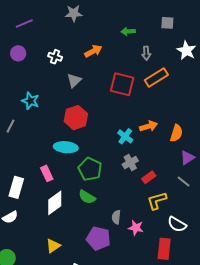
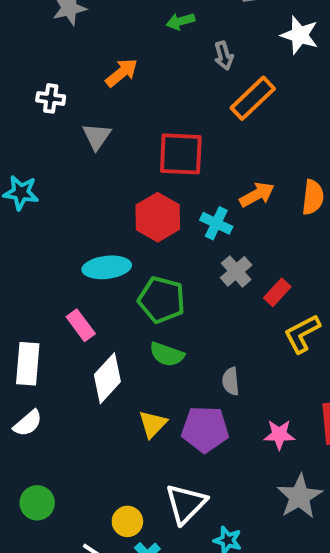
red square: (122, 84) -> (181, 154), moved
red hexagon: (76, 118) -> (158, 217), moved
pink star: (136, 228) -> (279, 435), moved
yellow triangle: (53, 246) -> (153, 424), moved

